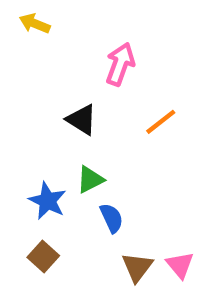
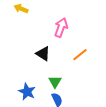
green triangle: (90, 180) -> (55, 82), moved, turned -32

